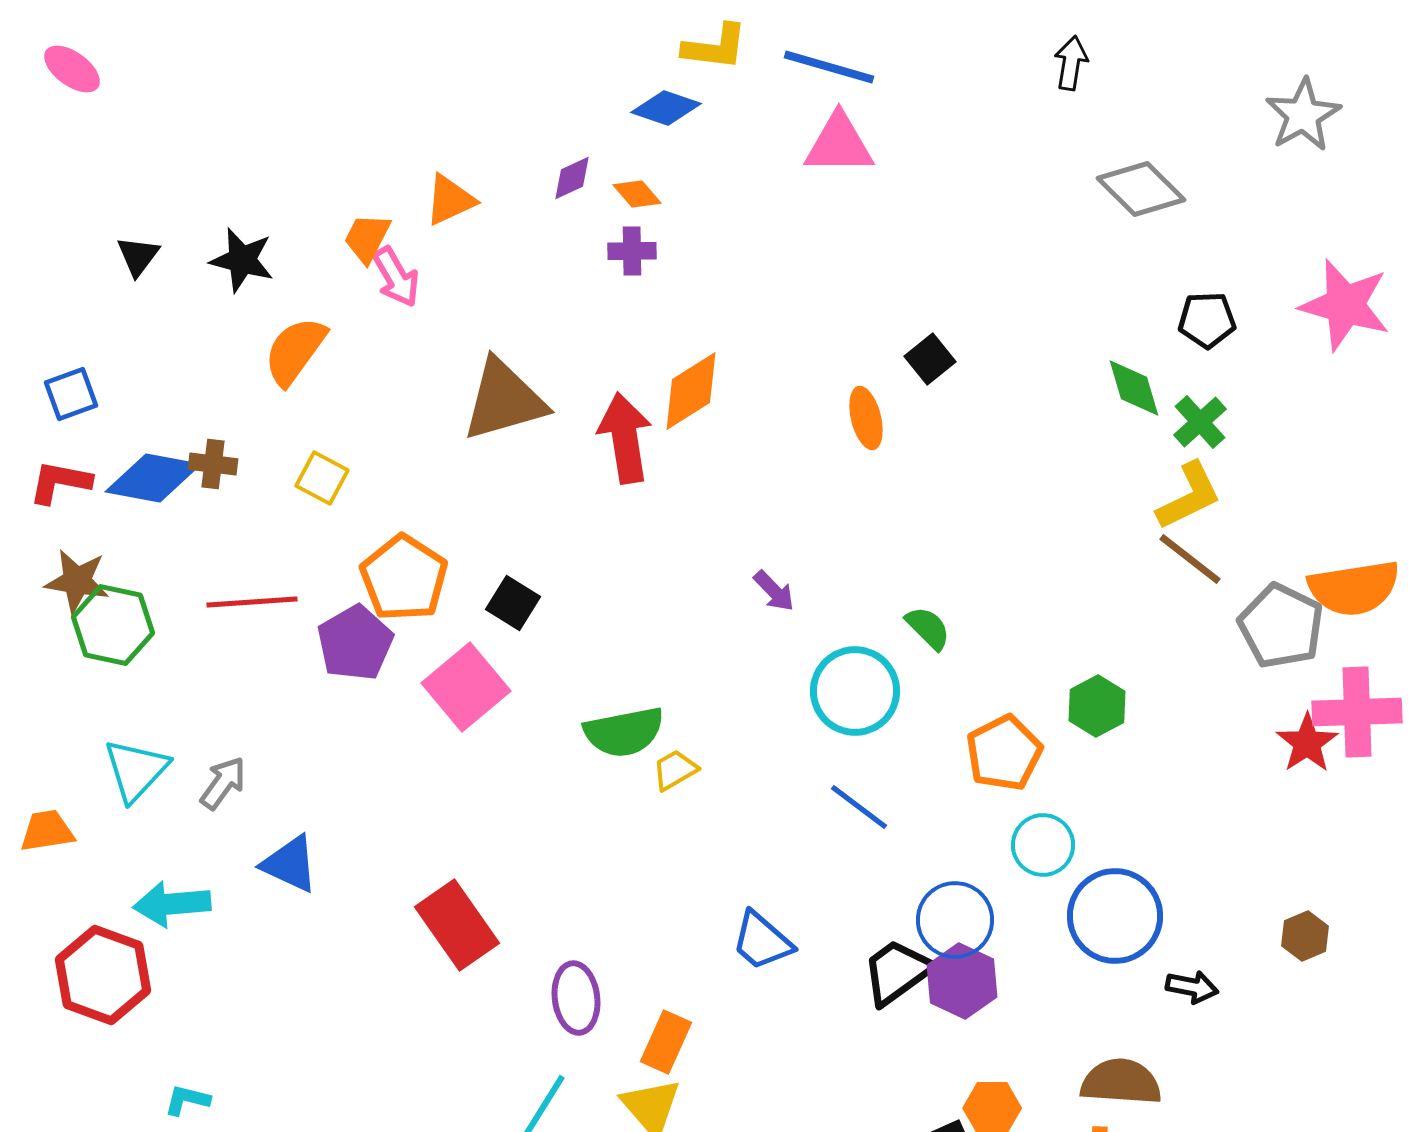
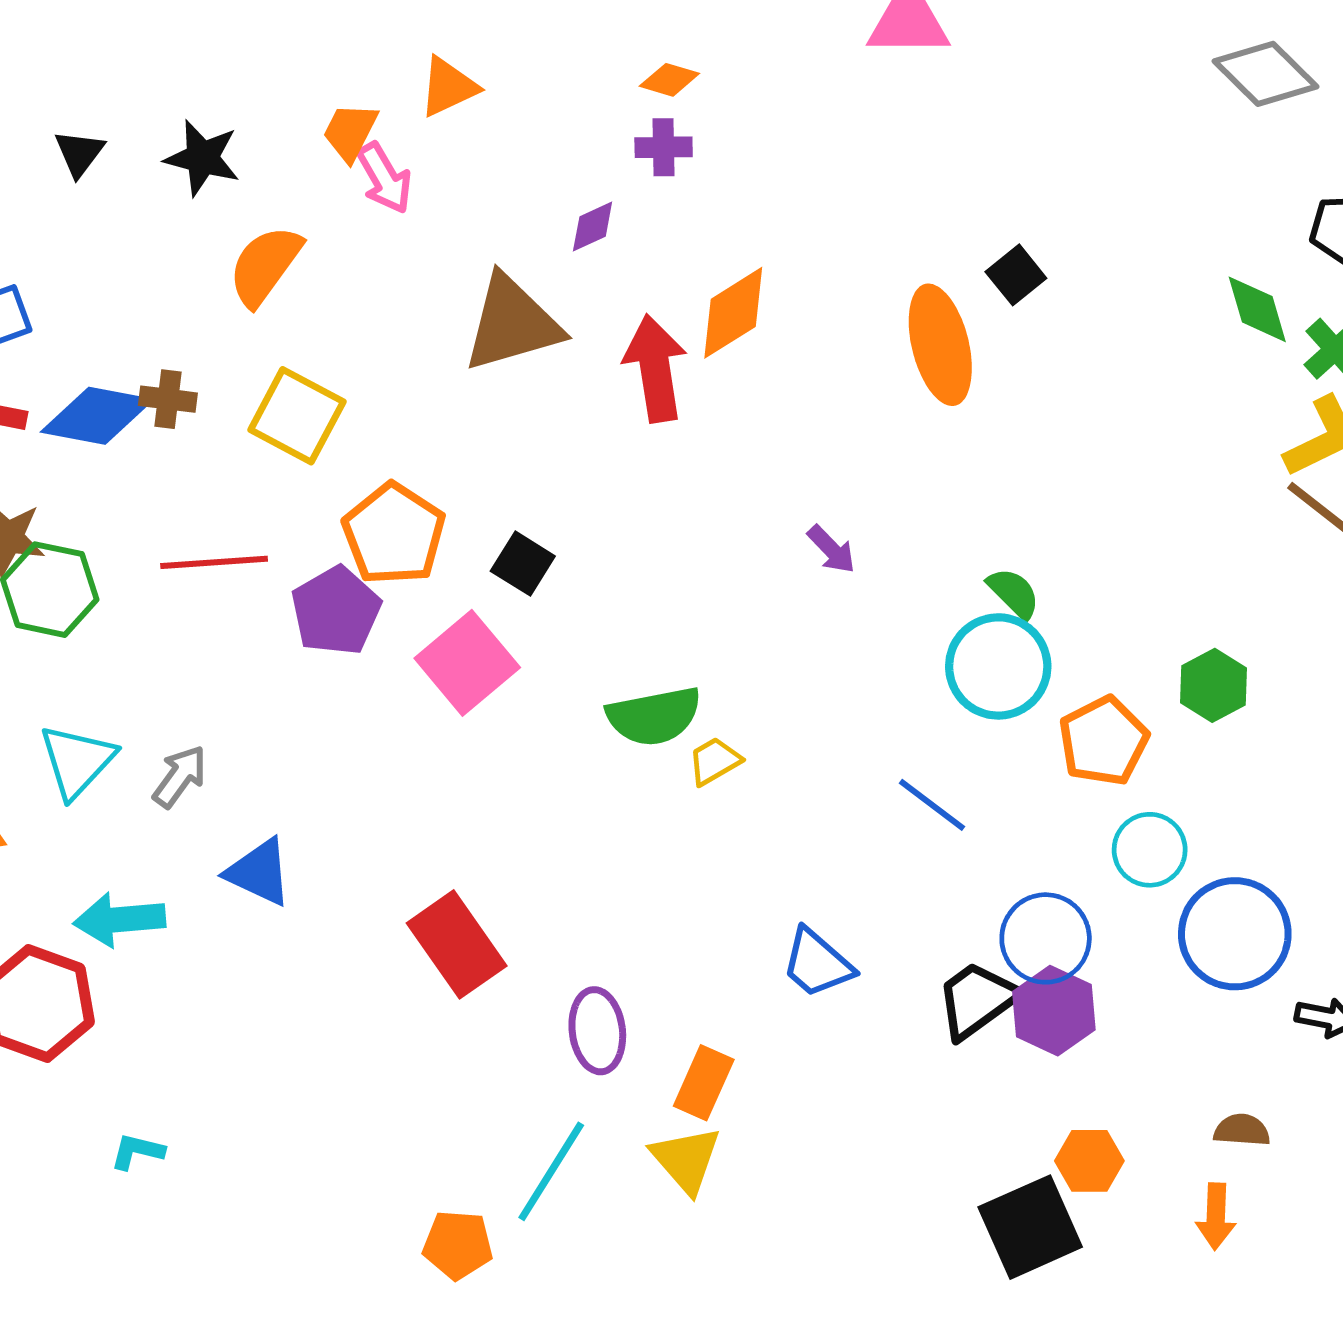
purple diamond: (572, 178) -> (593, 226), moved
orange diamond: (637, 194) -> (669, 80), turned -33
orange ellipse: (866, 418) -> (940, 345), size x1.6
yellow square: (322, 478) -> (297, 416), size x1.5
cyan circle: (855, 691) -> (998, 666), moved
brown semicircle: (1121, 1082) -> (1242, 1130), size x0.6

